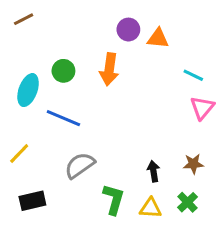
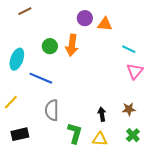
brown line: (24, 19) -> (25, 11), moved
green circle: (63, 71) -> (50, 46), moved
gray semicircle: (80, 165) -> (52, 110), turned -55
green cross: (187, 202) -> (133, 135), moved

